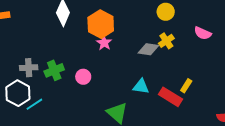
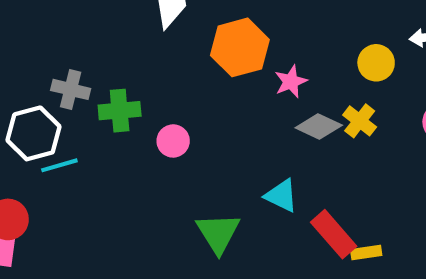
yellow cross: (166, 41) -> (360, 121), turned -35
pink star: (104, 43) -> (291, 82), moved
yellow rectangle: (186, 86) -> (366, 252), moved, turned 32

